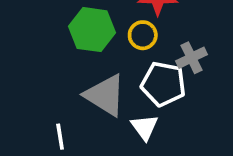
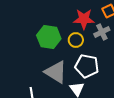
gray cross: (192, 58) -> (102, 32), moved

